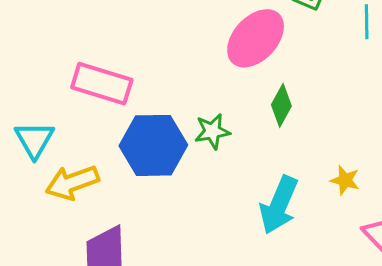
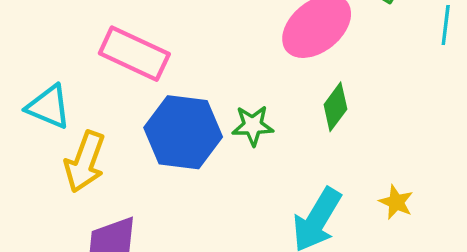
cyan triangle: (34, 140) -> (49, 107), turned -45
yellow arrow: (72, 182) -> (85, 162), turned -58

